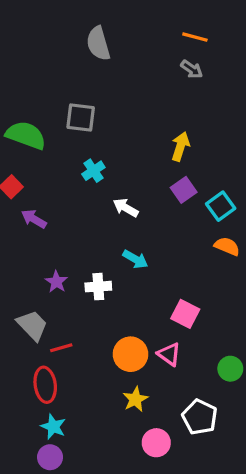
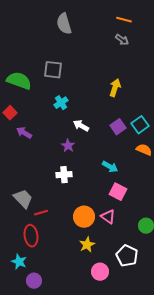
purple square: (184, 190) -> (118, 127), moved
cyan arrow: (135, 259) -> (110, 167), moved
purple star: (56, 282) -> (68, 146), moved
cyan star: (53, 427) -> (19, 262), moved

